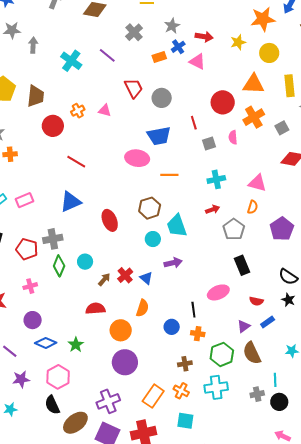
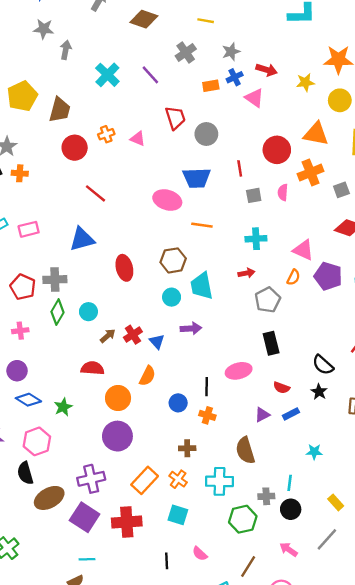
purple pentagon: (282, 229) -> (328, 276), moved, turned -30
brown semicircle: (252, 353) -> (245, 450), moved
green hexagon: (222, 354) -> (243, 519), moved

